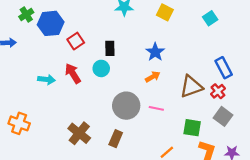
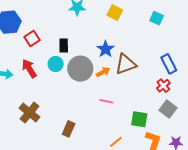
cyan square: (210, 18) -> (157, 18), turned -32
brown triangle: (191, 86) -> (126, 64), moved
gray circle: (126, 106) -> (80, 69), moved
brown cross: (79, 133) -> (30, 113), moved

